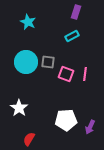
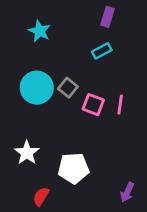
gray square: (48, 62) -> (68, 88), turned 32
white pentagon: (66, 120) -> (74, 168), moved
purple arrow: (90, 127) -> (127, 192), moved

